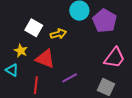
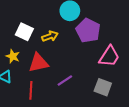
purple pentagon: (105, 21) -> (88, 31), moved
red triangle: (45, 59) -> (38, 63), turned -30

